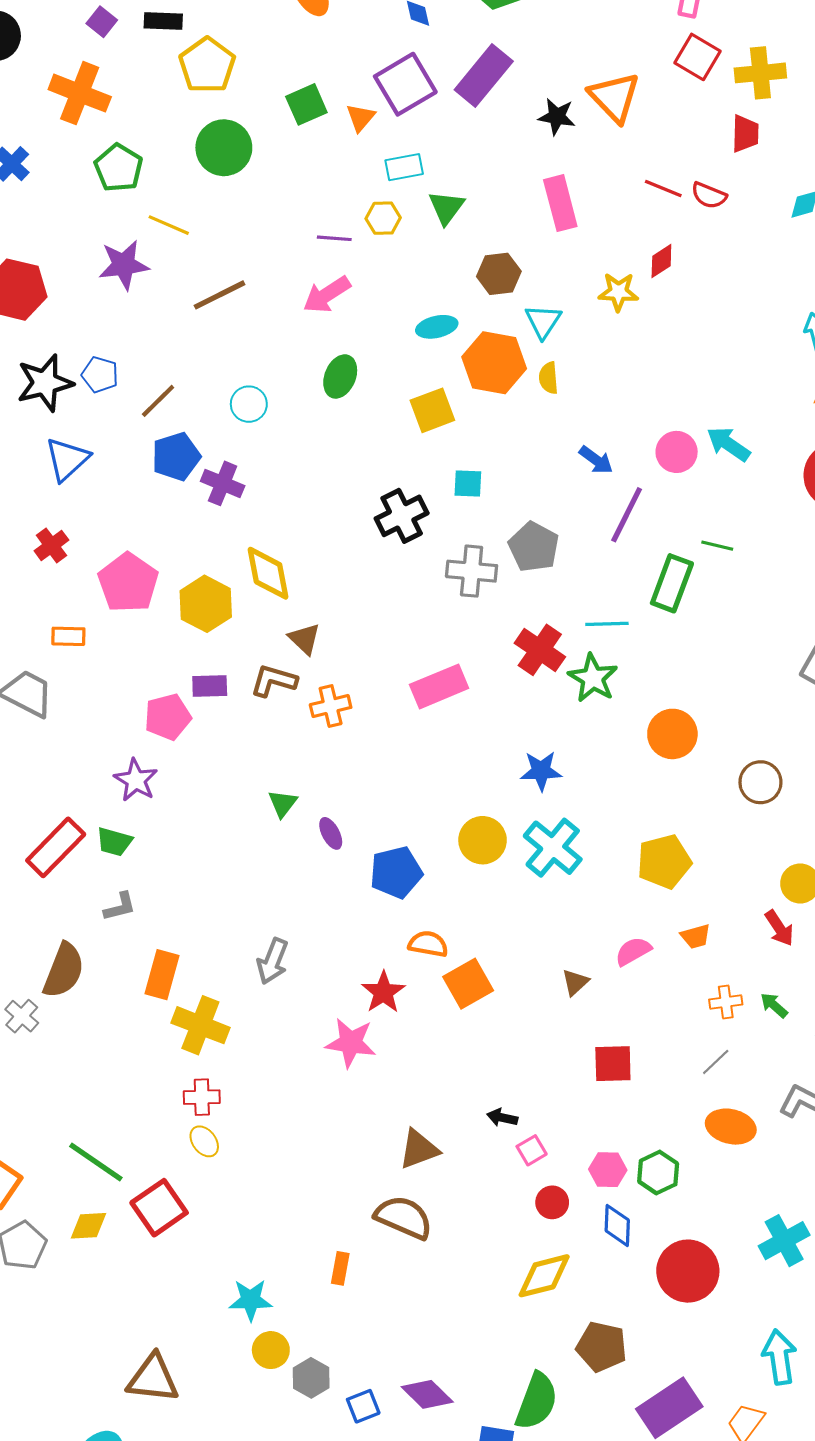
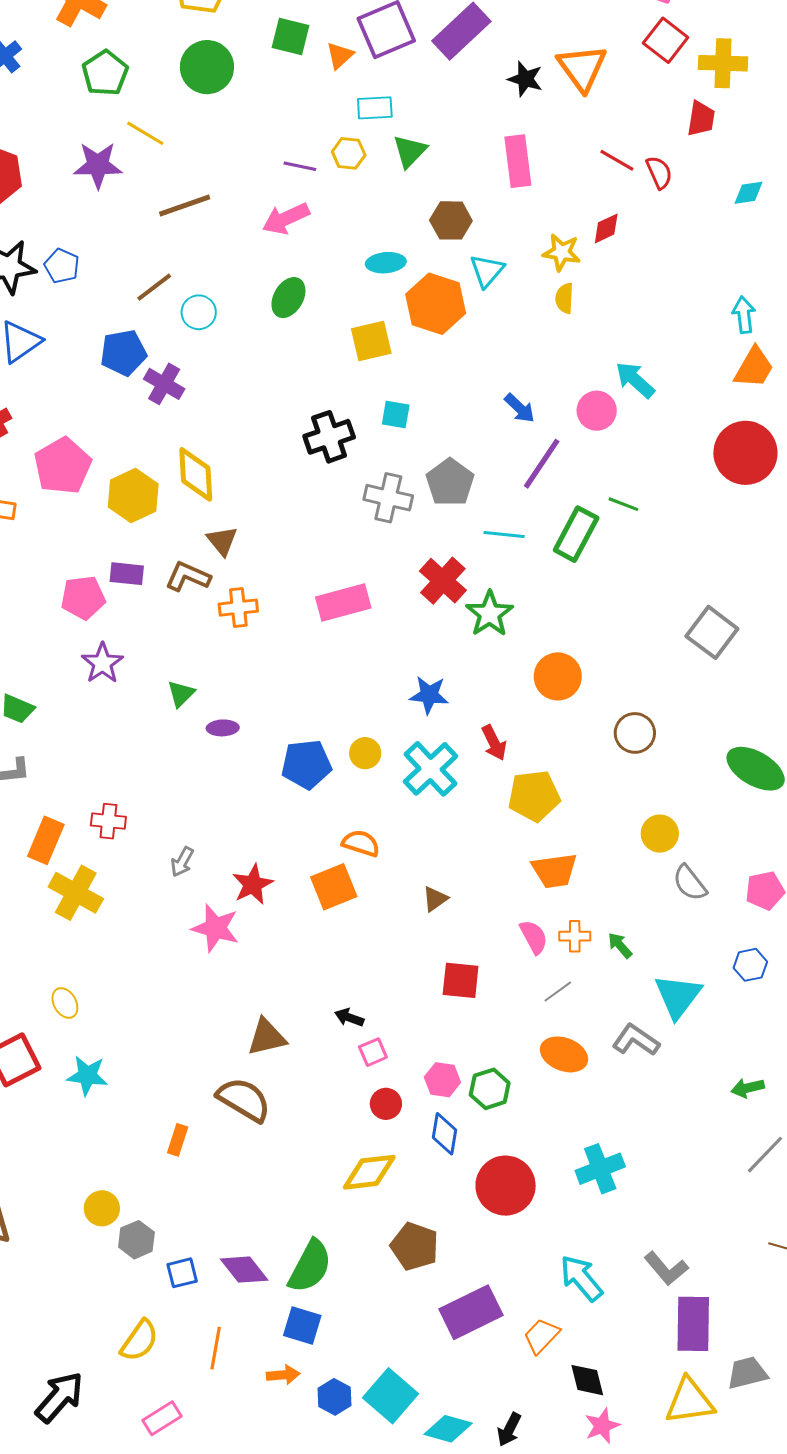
green square: (306, 104) -> (290, 36), turned 30
red semicircle: (709, 195) -> (659, 172), turned -144
yellow semicircle: (549, 378) -> (564, 298), moved
brown line: (158, 401) -> (154, 287), moved
cyan arrow: (728, 444) -> (635, 380), moved
cyan line: (607, 624) -> (504, 534), moved
purple star: (136, 780) -> (102, 663), moved
purple ellipse: (331, 833) -> (223, 728), turned -72
yellow circle: (483, 840) -> (365, 753), size x0.7
blue pentagon: (396, 872) -> (306, 764), moved
red arrow: (779, 928) -> (494, 743), moved
orange trapezoid: (696, 936) -> (554, 871), size x1.6
orange semicircle: (428, 944) -> (361, 843), moved
pink semicircle: (633, 951) -> (534, 937), moved, turned 84
gray arrow: (273, 961) -> (182, 862), moved, size x0.7
red cross: (202, 1097) -> (108, 821), moved
cyan star: (251, 1300) -> (87, 1076), moved
cyan arrow: (779, 1357) -> (581, 1278), turned -39
green semicircle: (537, 1401) -> (310, 1266), moved

